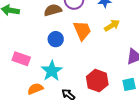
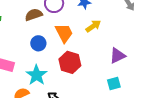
red hexagon: (97, 81) -> (70, 62), moved

